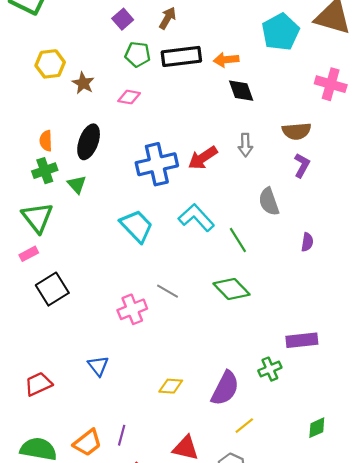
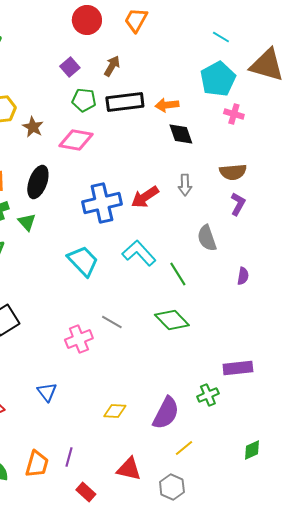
pink cross: (331, 84) -> (234, 114), moved, size x0.7
pink diamond: (129, 97) -> (76, 140), size x1.6
orange trapezoid: (87, 443) -> (37, 464), turned -36

